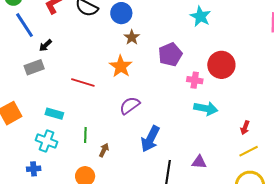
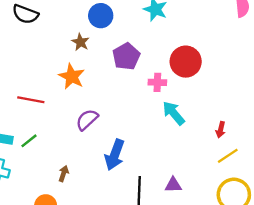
blue circle: (121, 13) -> (101, 16), moved
cyan arrow: (206, 108) -> (174, 113), turned -135
green line: (85, 135) -> (29, 141), moved, turned 56
purple triangle: (199, 162) -> (173, 185), moved

